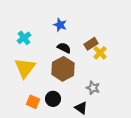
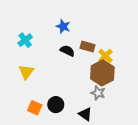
brown rectangle: (91, 44) -> (87, 46), moved, turned 48
yellow triangle: (25, 68) -> (26, 72), size x0.7
brown hexagon: (63, 69) -> (102, 73), moved

